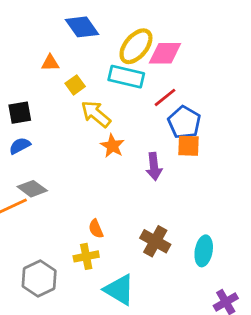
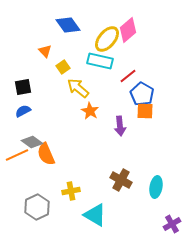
pink diamond: (165, 53) -> (128, 30), moved, turned -40
orange triangle: (50, 63) -> (45, 51), turned 48
orange semicircle: (96, 229) -> (46, 154), moved, size x1.6

